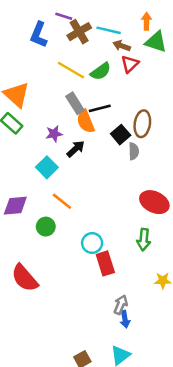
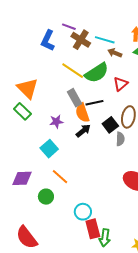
brown cross: (79, 32) -> (81, 40), turned -30
red triangle: (130, 64) -> (121, 84), moved
green semicircle: (101, 71) -> (97, 73), size x1.4
black arrow: (76, 149) -> (83, 131), moved
green arrow: (144, 240) -> (105, 238), moved

